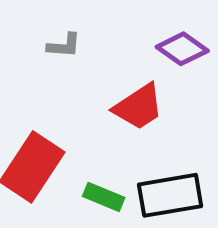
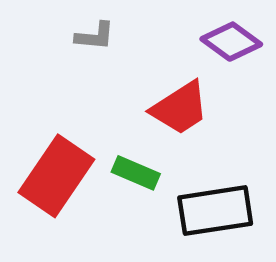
green rectangle: (104, 197) -> (136, 173), moved

